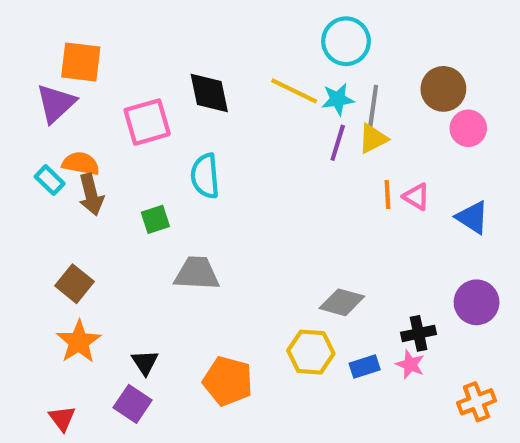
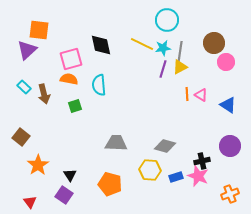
orange semicircle: (81, 163) -> (69, 79), moved
gray trapezoid: (197, 273) -> (116, 143), moved
brown square: (75, 284) -> (21, 137), moved
pink star: (410, 364) -> (198, 176), size x1.5

